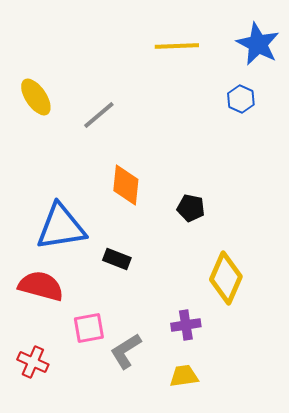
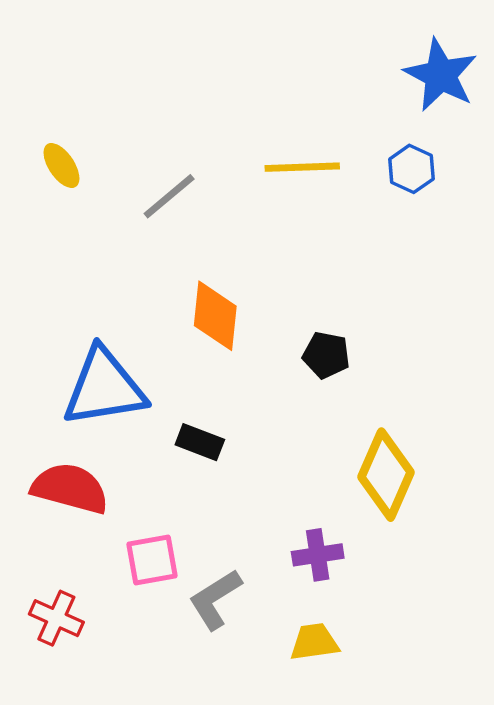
yellow line: (177, 46) -> (302, 167), moved
yellow ellipse: (36, 97) -> (61, 165), size x0.7

